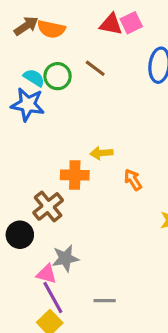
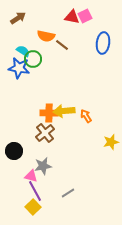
orange semicircle: (51, 29) -> (46, 36), moved
green circle: (58, 76) -> (33, 59), moved
yellow arrow: (101, 153) -> (64, 111), moved, size x1.5
brown cross: (48, 206) -> (45, 133), moved
gray line: (105, 301) -> (68, 193), turned -32

